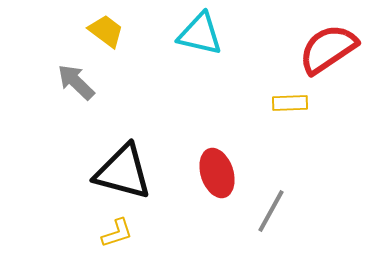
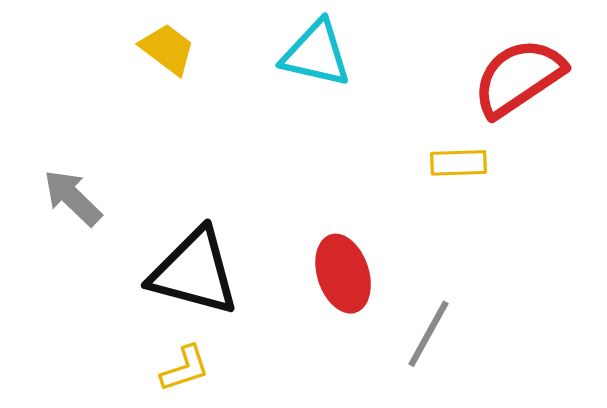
gray arrow: (76, 82) -> (73, 198), moved

